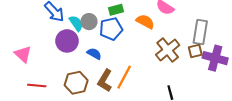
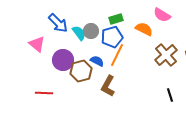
purple circle: (67, 41) -> (63, 60), moved
pink triangle: (23, 54) -> (37, 44), moved
orange line: (124, 77) -> (117, 55), moved
brown hexagon: (76, 83) -> (81, 71), moved

